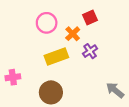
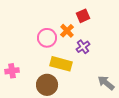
pink circle: (47, 23) -> (47, 38), moved
yellow rectangle: (56, 57) -> (61, 64), moved, turned 35

